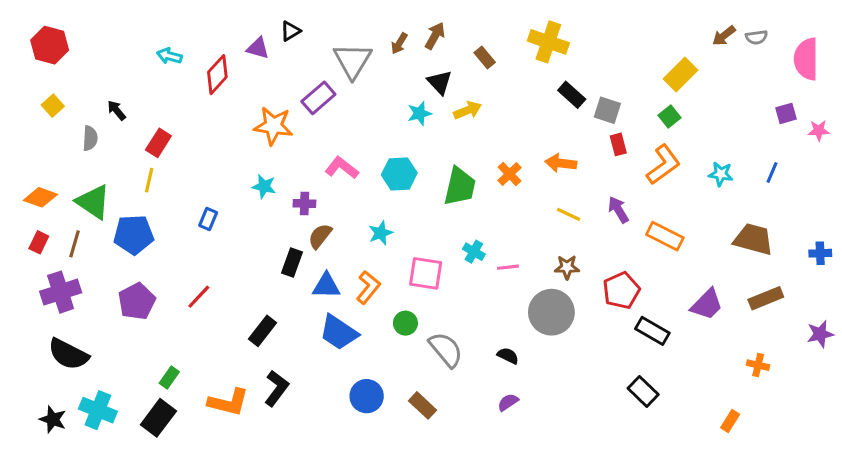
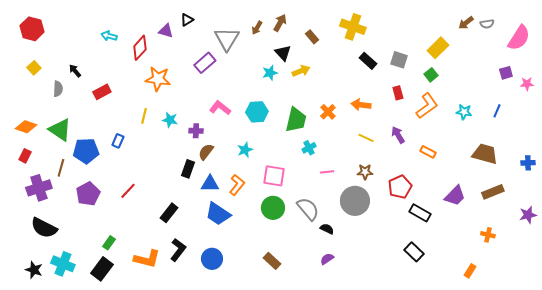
pink semicircle: (806, 59) -> (519, 38), turned -148
gray square: (607, 110) -> (399, 60), moved
orange star: (273, 126) -> (158, 79), moved
red rectangle: (158, 143) -> (102, 92), turned 30
yellow line: (149, 180) -> (144, 116), moved
blue rectangle: (208, 219) -> (118, 141), moved
orange rectangle: (665, 236) -> (428, 152), size x0.7
brown line: (75, 244) -> (61, 168), moved
cyan cross: (474, 252) -> (309, 148), moved, turned 32
green circle: (405, 323) -> (273, 208), moved, size x1.5
gray semicircle: (446, 350) -> (308, 209), moved
blue circle: (367, 396) -> (212, 259), moved

